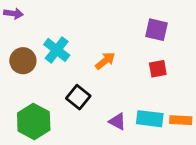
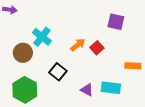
brown circle: (23, 61) -> (23, 53), moved
red square: (158, 69) -> (97, 48), moved, turned -32
orange rectangle: (181, 120) -> (133, 66), moved

